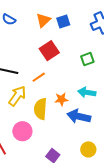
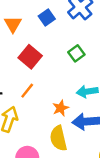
blue square: (63, 22) -> (47, 17), moved
yellow semicircle: (40, 109) -> (58, 138), moved

